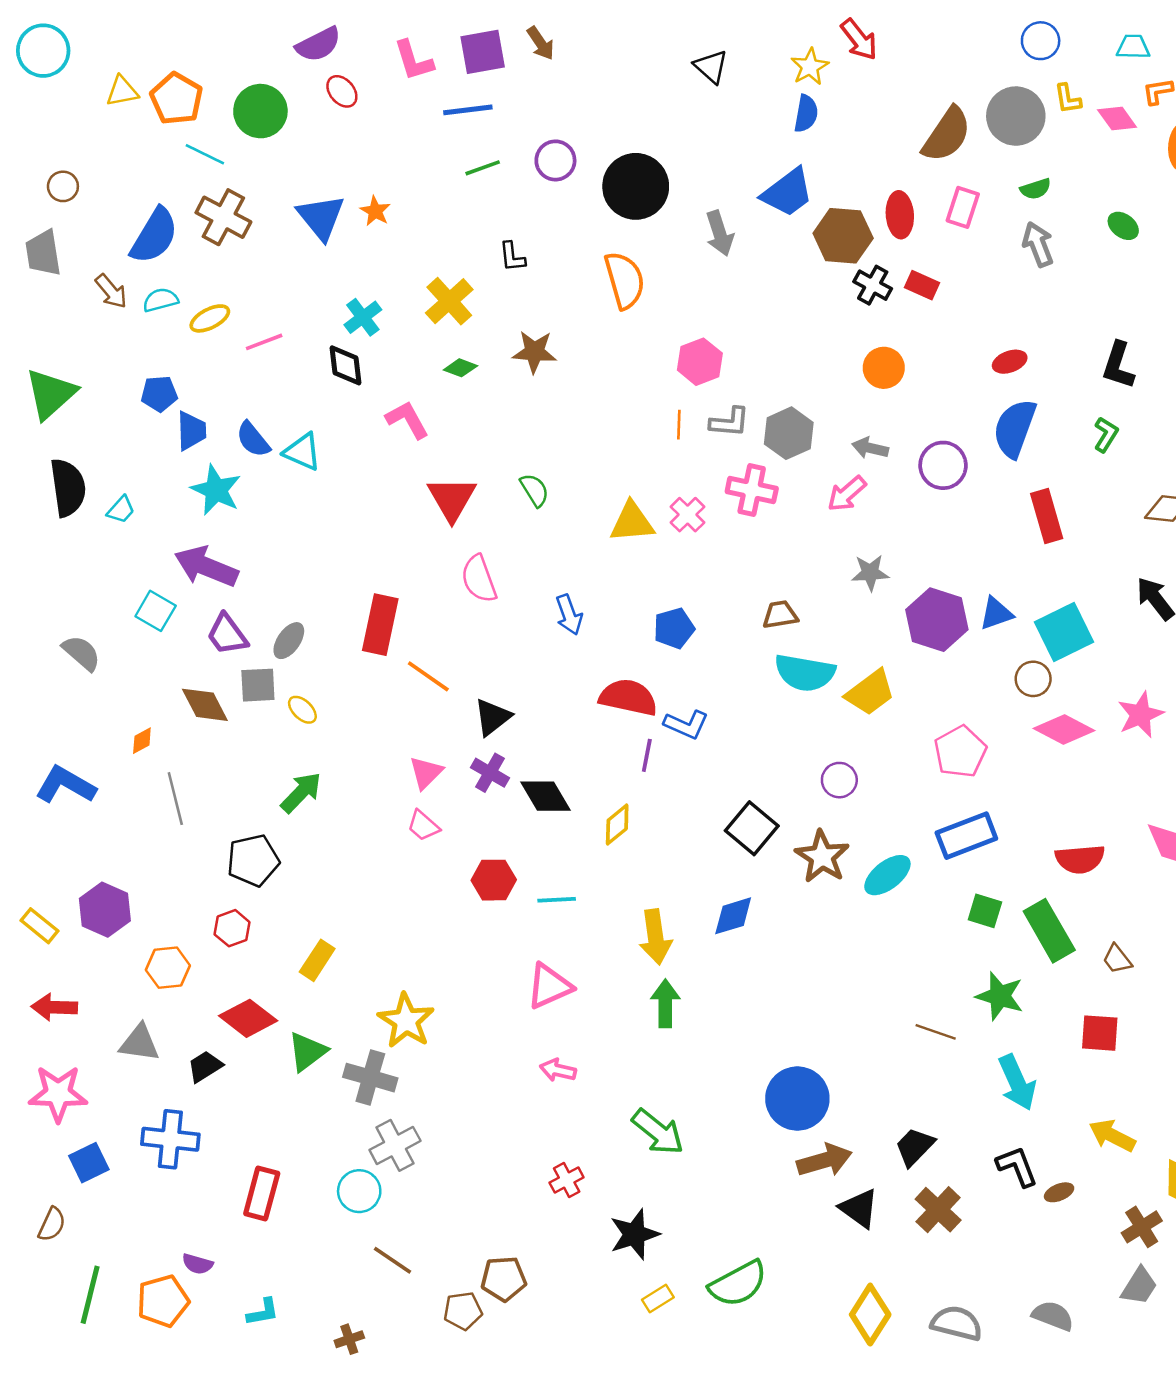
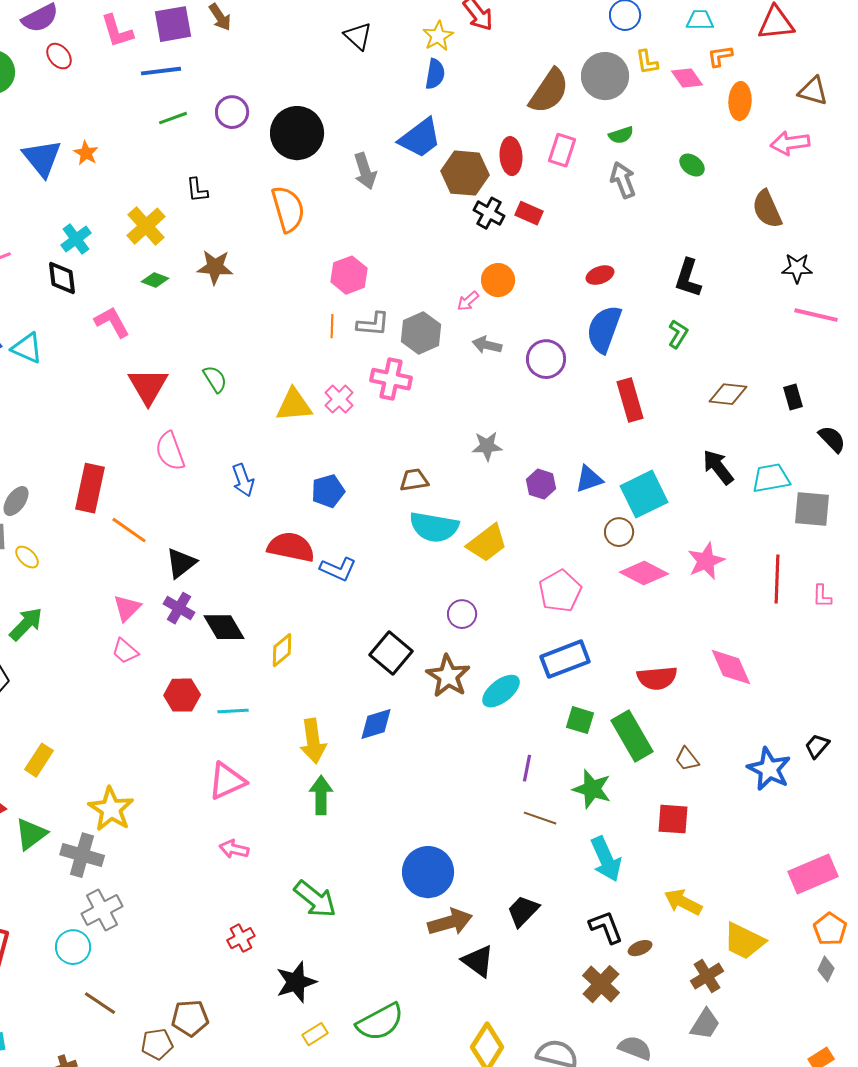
pink arrow: (847, 494) -> (468, 301), moved, size x0.7
purple hexagon: (937, 620) -> (541, 484), size x0.6
purple line: (647, 755) -> (527, 768), moved
brown cross: (938, 1210) -> (601, 984), moved

